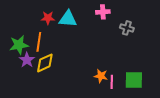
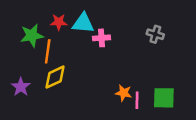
pink cross: (103, 12) -> (101, 38), moved
green star: (19, 45) -> (32, 35), moved
purple star: (27, 60) -> (21, 87), moved

